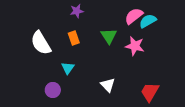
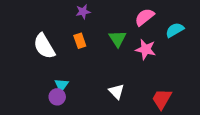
cyan semicircle: (148, 21) -> (175, 30), moved
cyan triangle: (68, 68) -> (61, 85), moved

